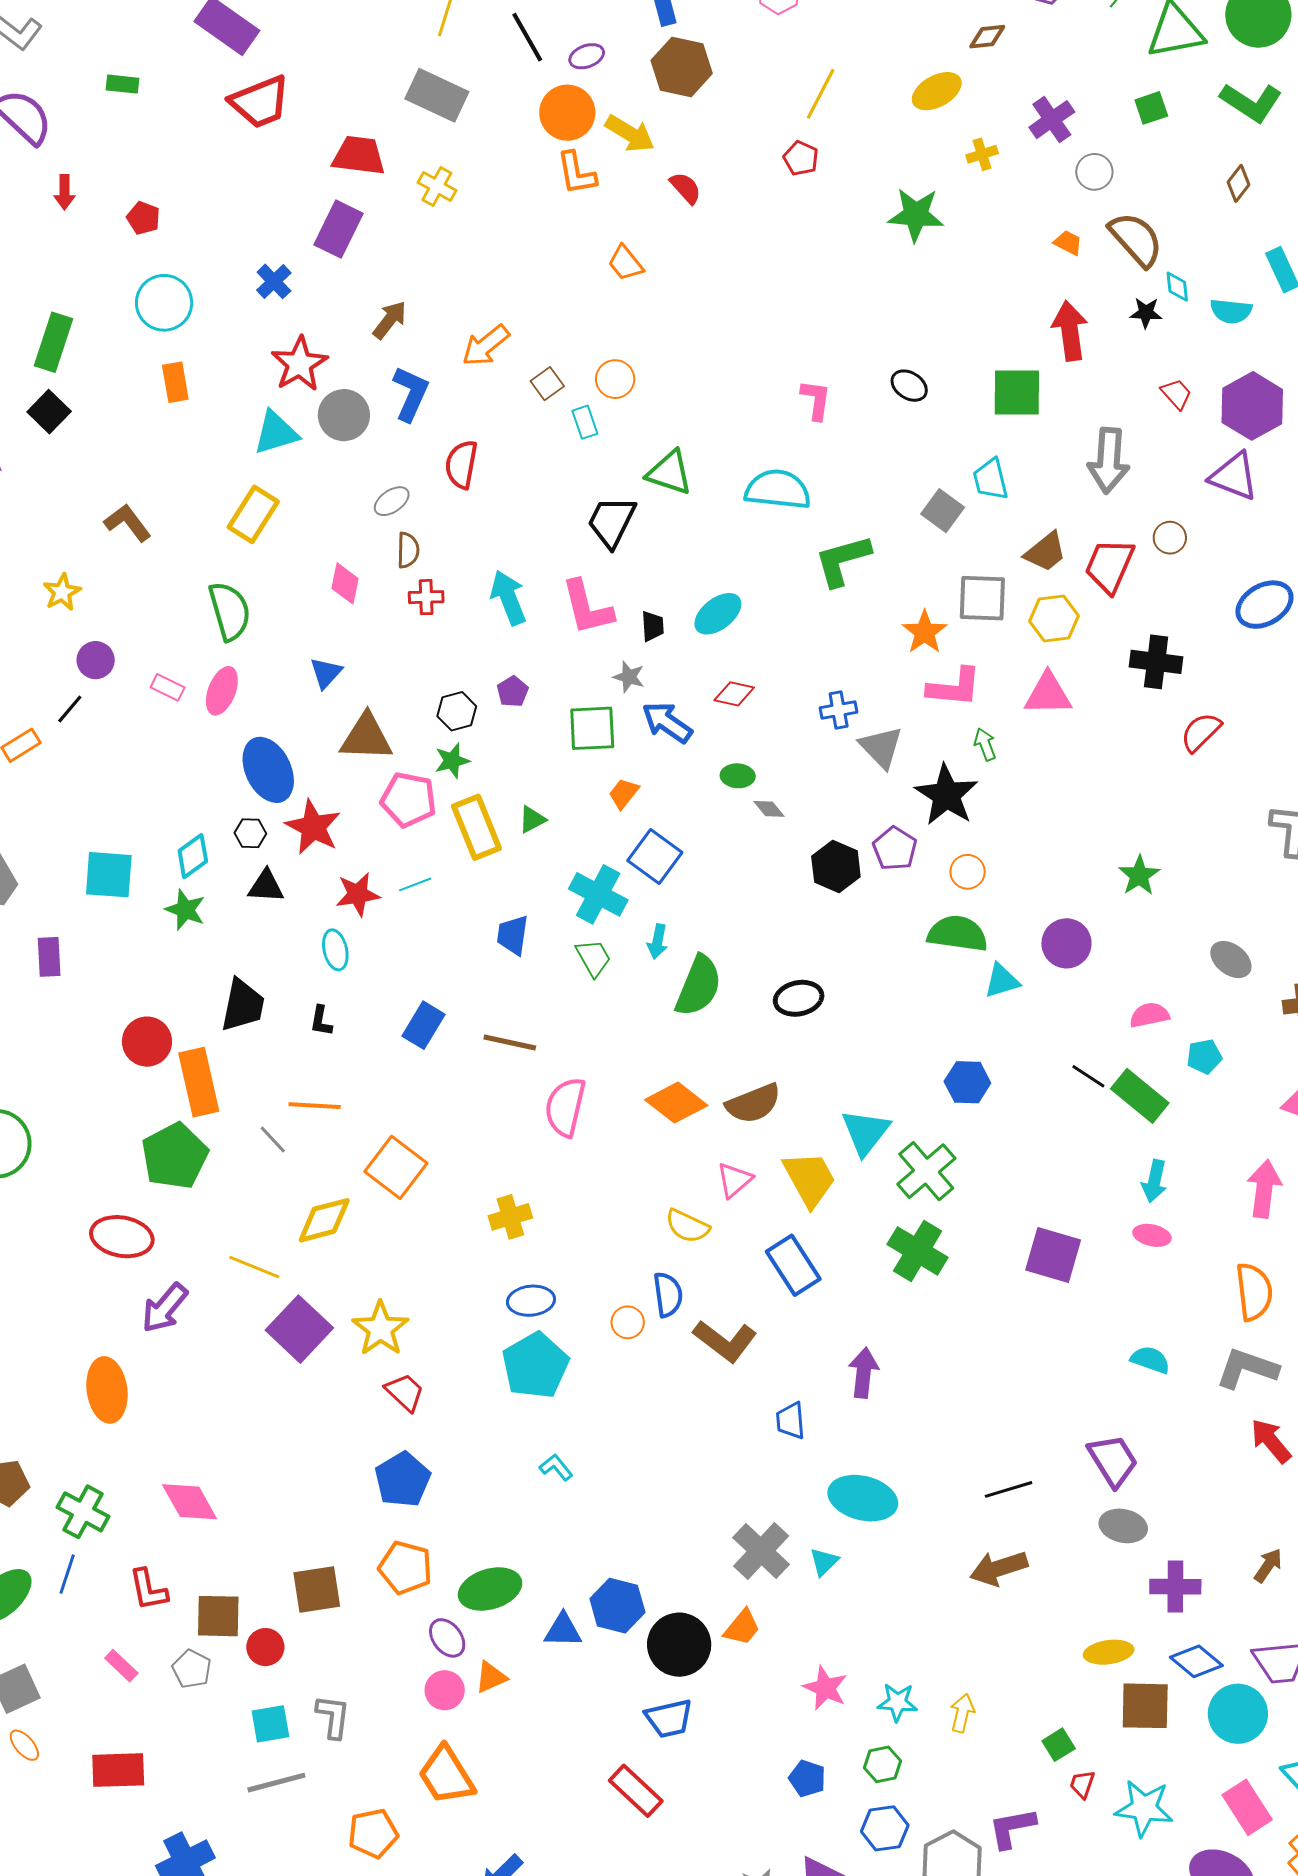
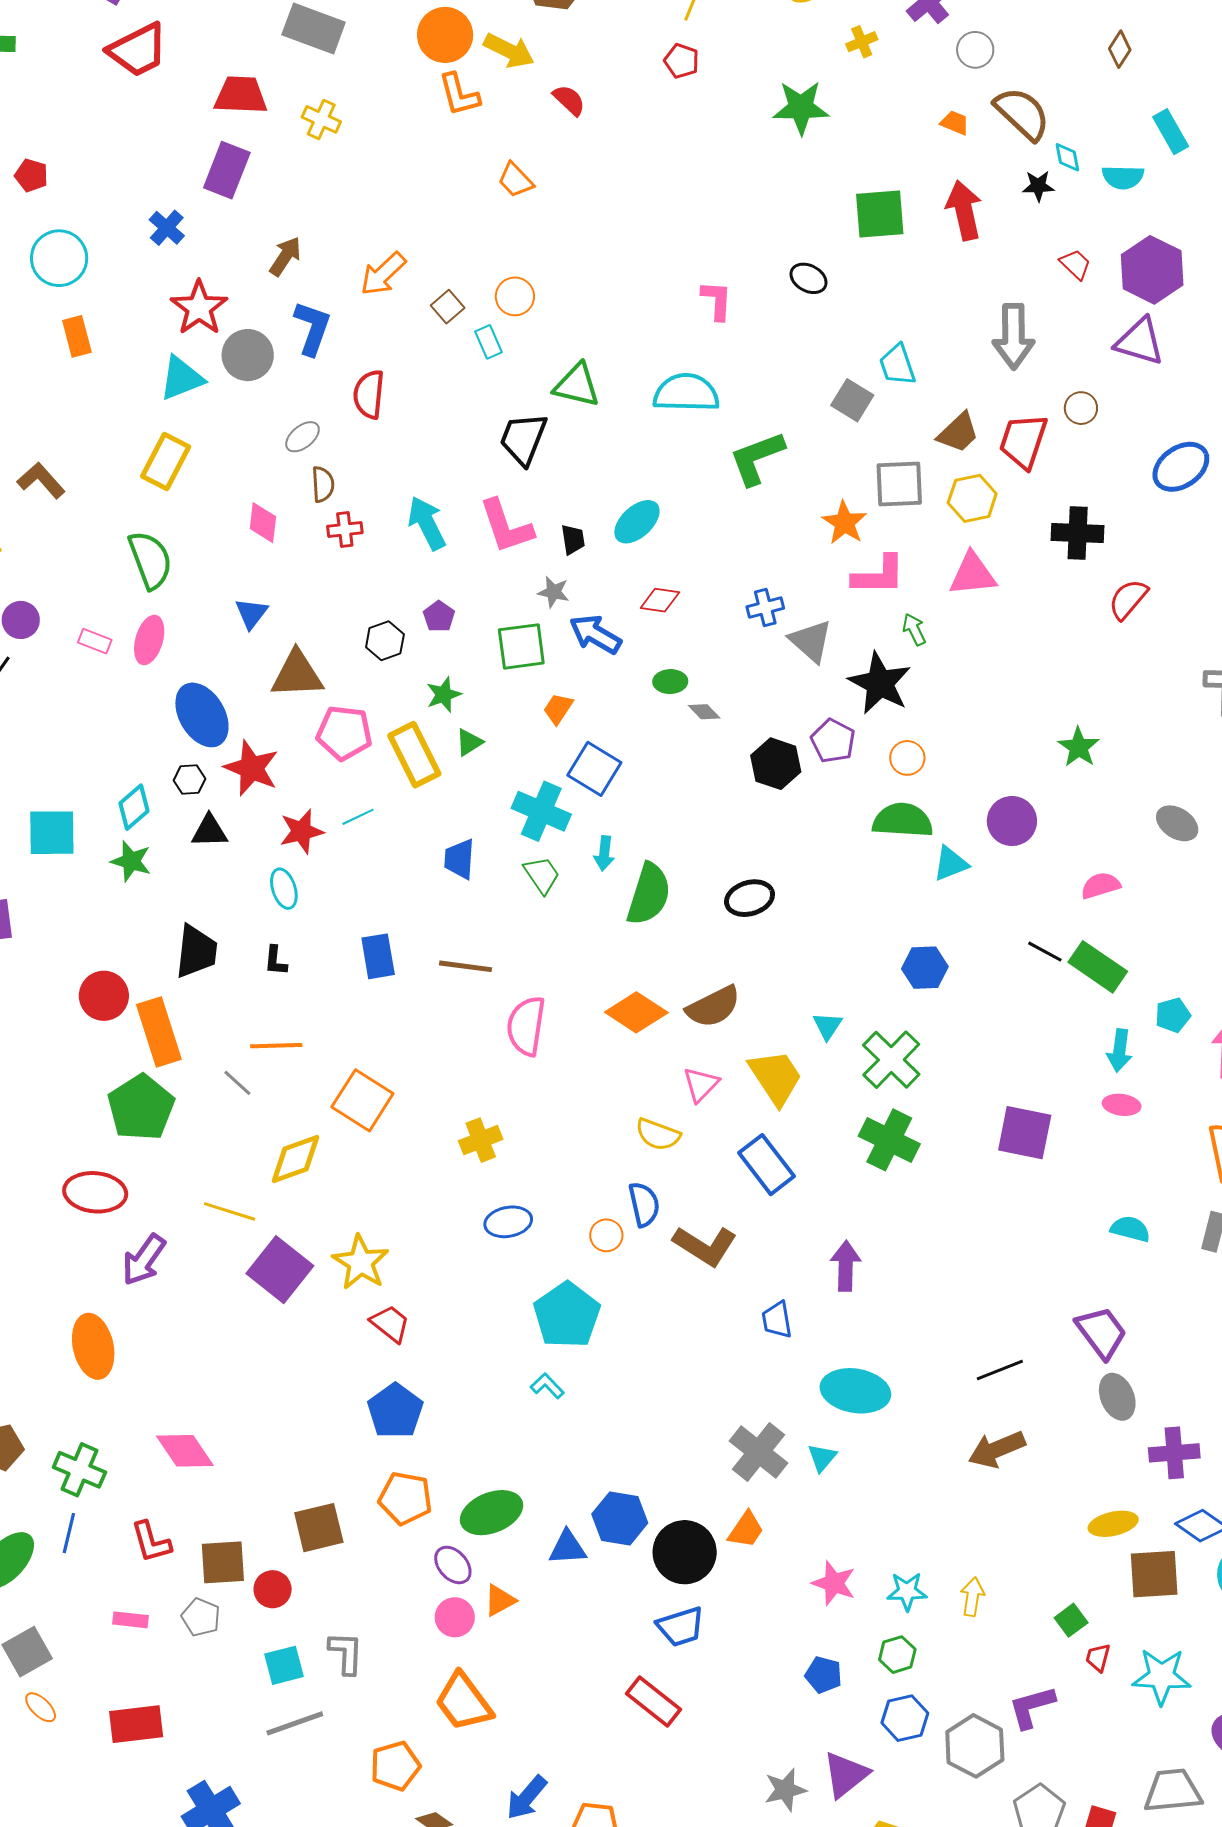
green square: (1017, 392) -> (880, 214), moved
green star: (452, 761) -> (444, 695), moved
blue rectangle: (424, 1025) -> (378, 956), turned -36
cyan pentagon: (1204, 1057) -> (1173, 1015), moved
cyan triangle: (866, 1132) -> (828, 1026), size x0.6
cyan pentagon: (535, 1366) -> (567, 1315), moved
gray ellipse: (1123, 1526) -> (1117, 1397), turned 60
pink rectangle: (121, 1666) -> (130, 1620), turned -32

